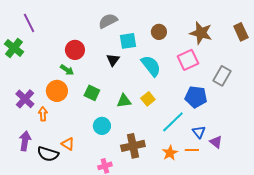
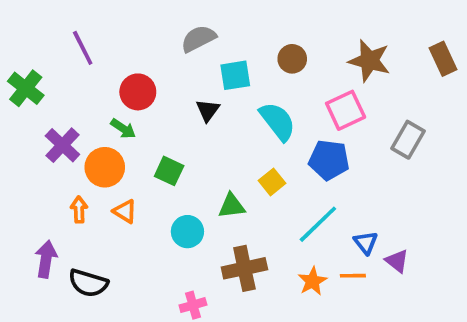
purple line: (29, 23) -> (83, 48), moved
blue pentagon: (196, 97) -> (329, 160), moved
purple cross: (25, 99) -> (62, 145), moved
green triangle: (124, 101) -> (232, 206), moved
orange triangle: (68, 144) -> (125, 211), moved

